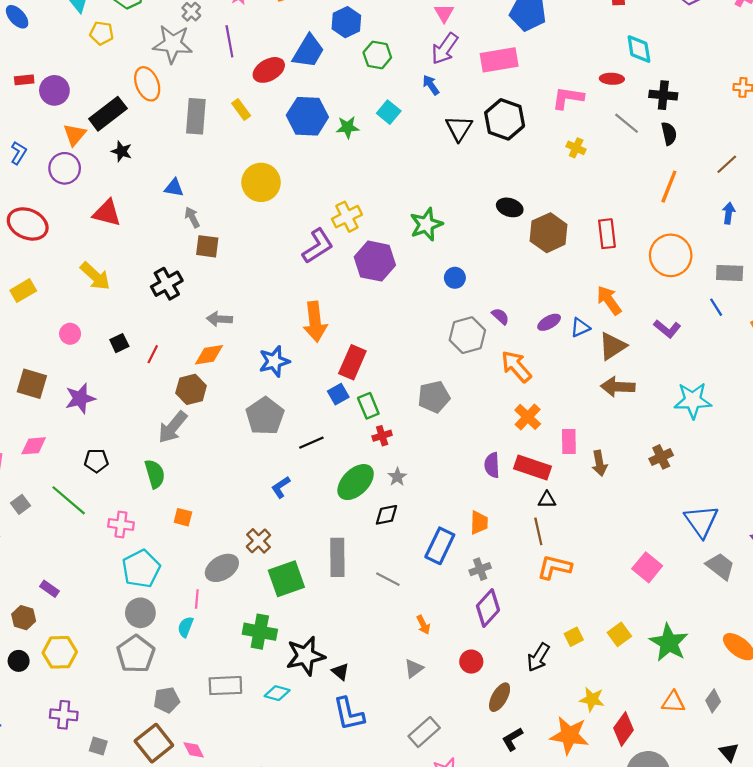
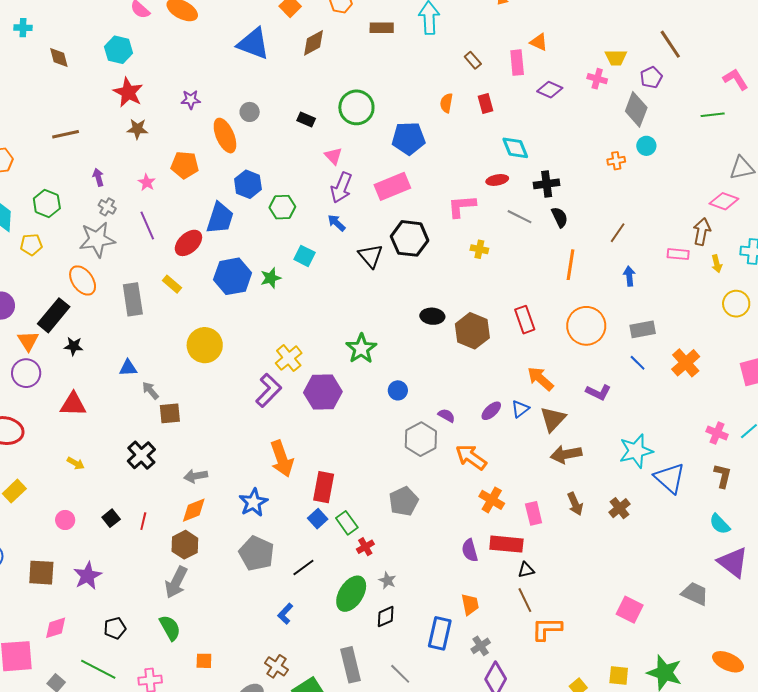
yellow arrow: (95, 276) -> (76, 463), size x0.6
brown arrow: (599, 463) -> (575, 504), moved
blue triangle: (701, 521) -> (670, 478), moved
gray line: (388, 579) -> (400, 674), turned 30
yellow square: (619, 634) -> (619, 675), turned -35

